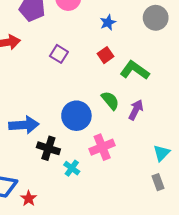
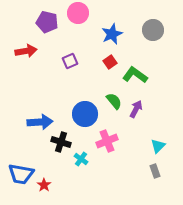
blue star: (108, 22) -> (112, 34), size x1.5
purple square: (59, 54) -> (70, 61), turned 35

